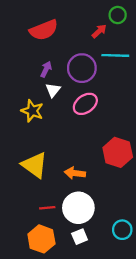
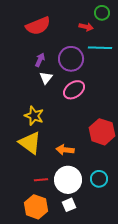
red arrow: (99, 31) -> (86, 27), turned 56
yellow star: (32, 111) -> (34, 116), moved
cyan circle: (122, 230) -> (99, 179), moved

